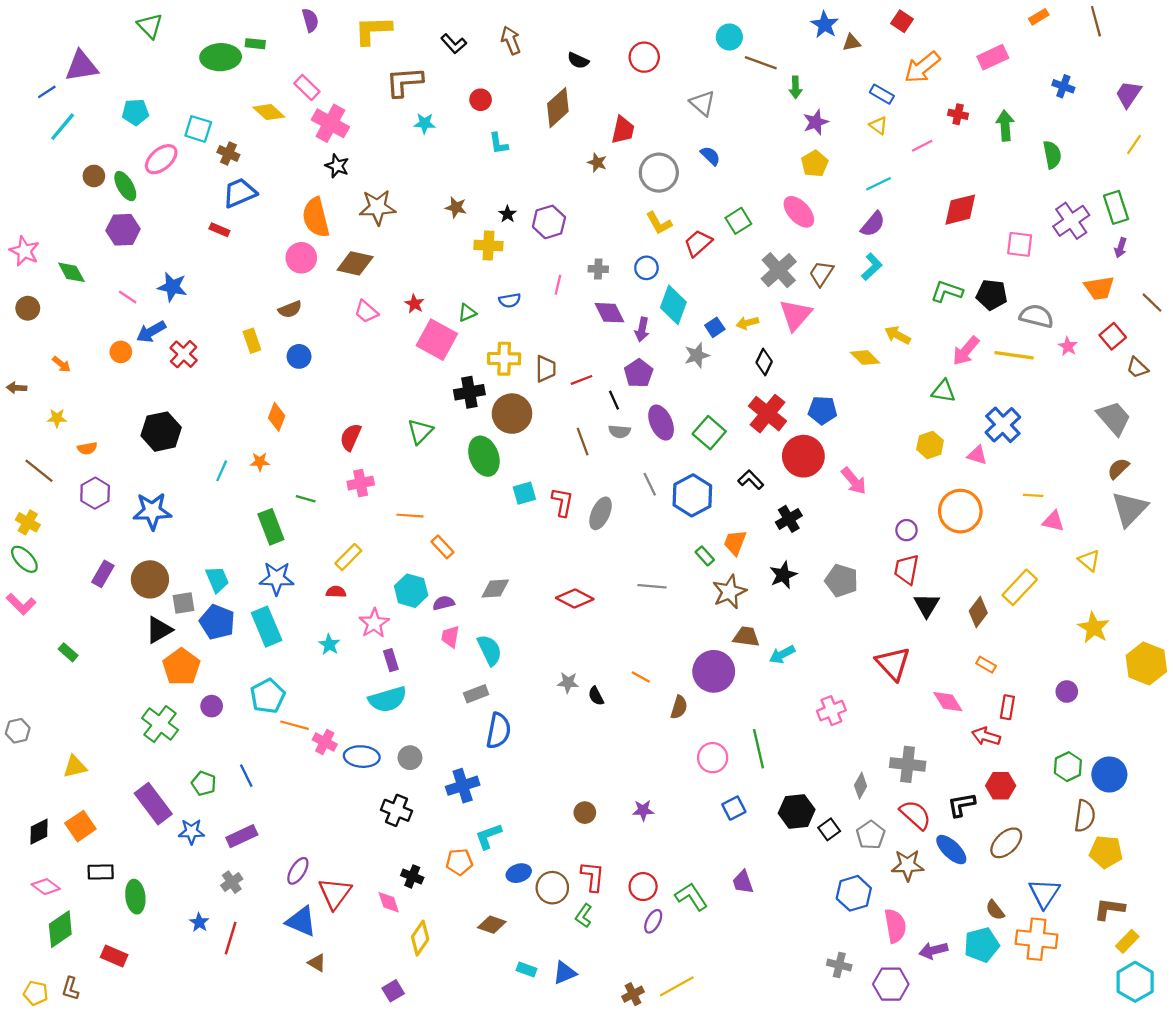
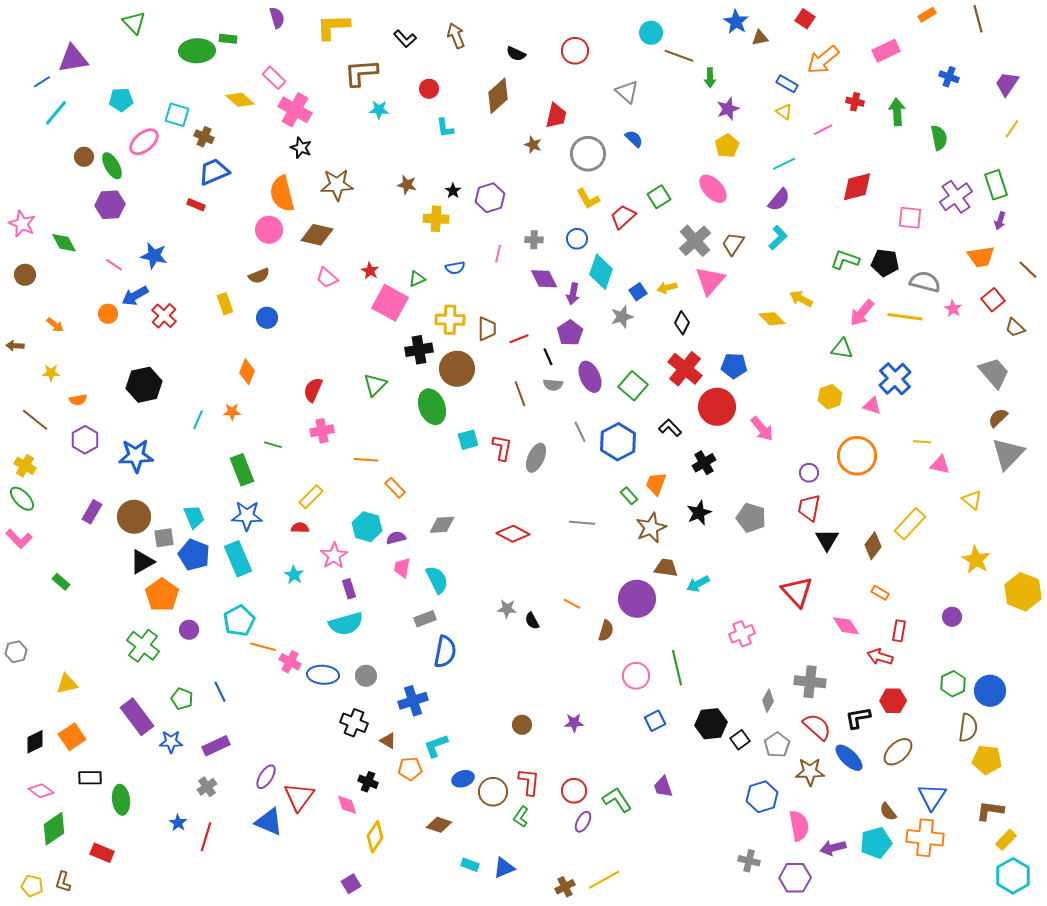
brown triangle: (317, 963) -> (388, 741), moved

